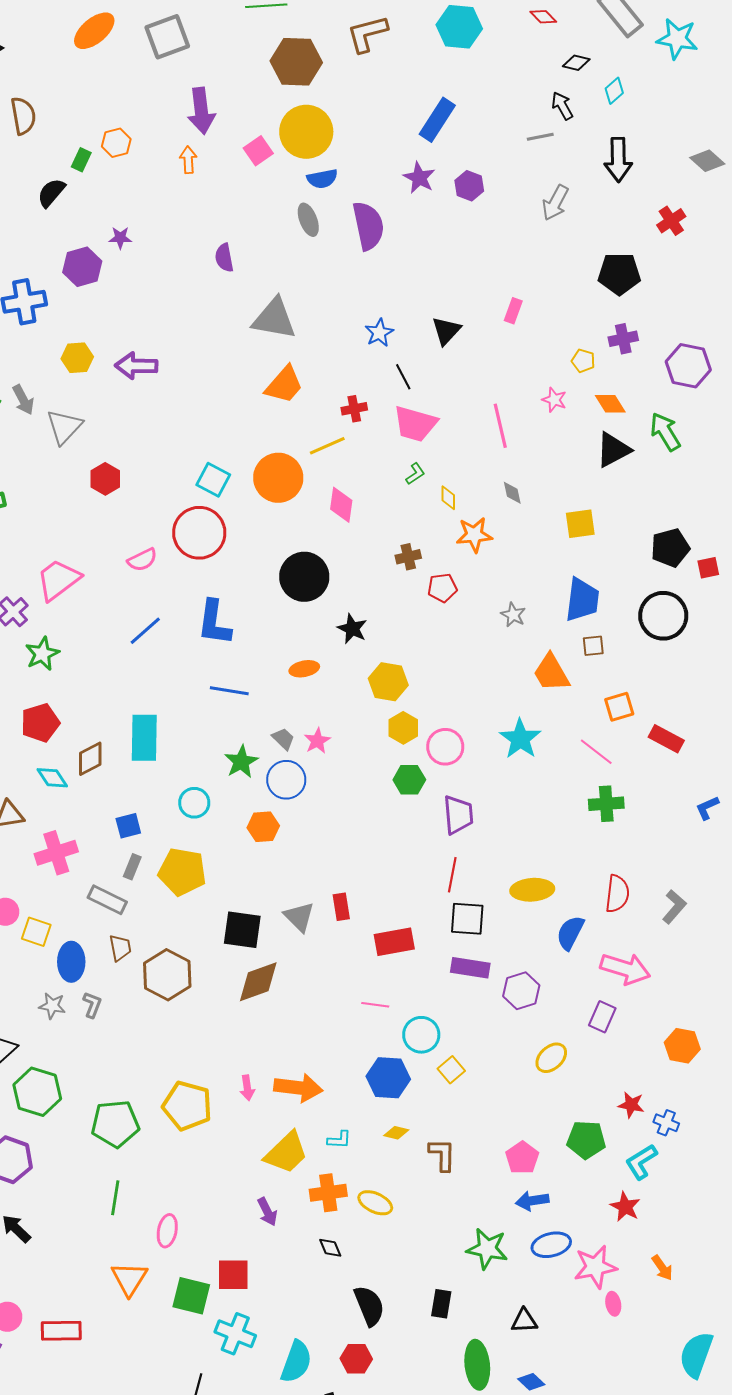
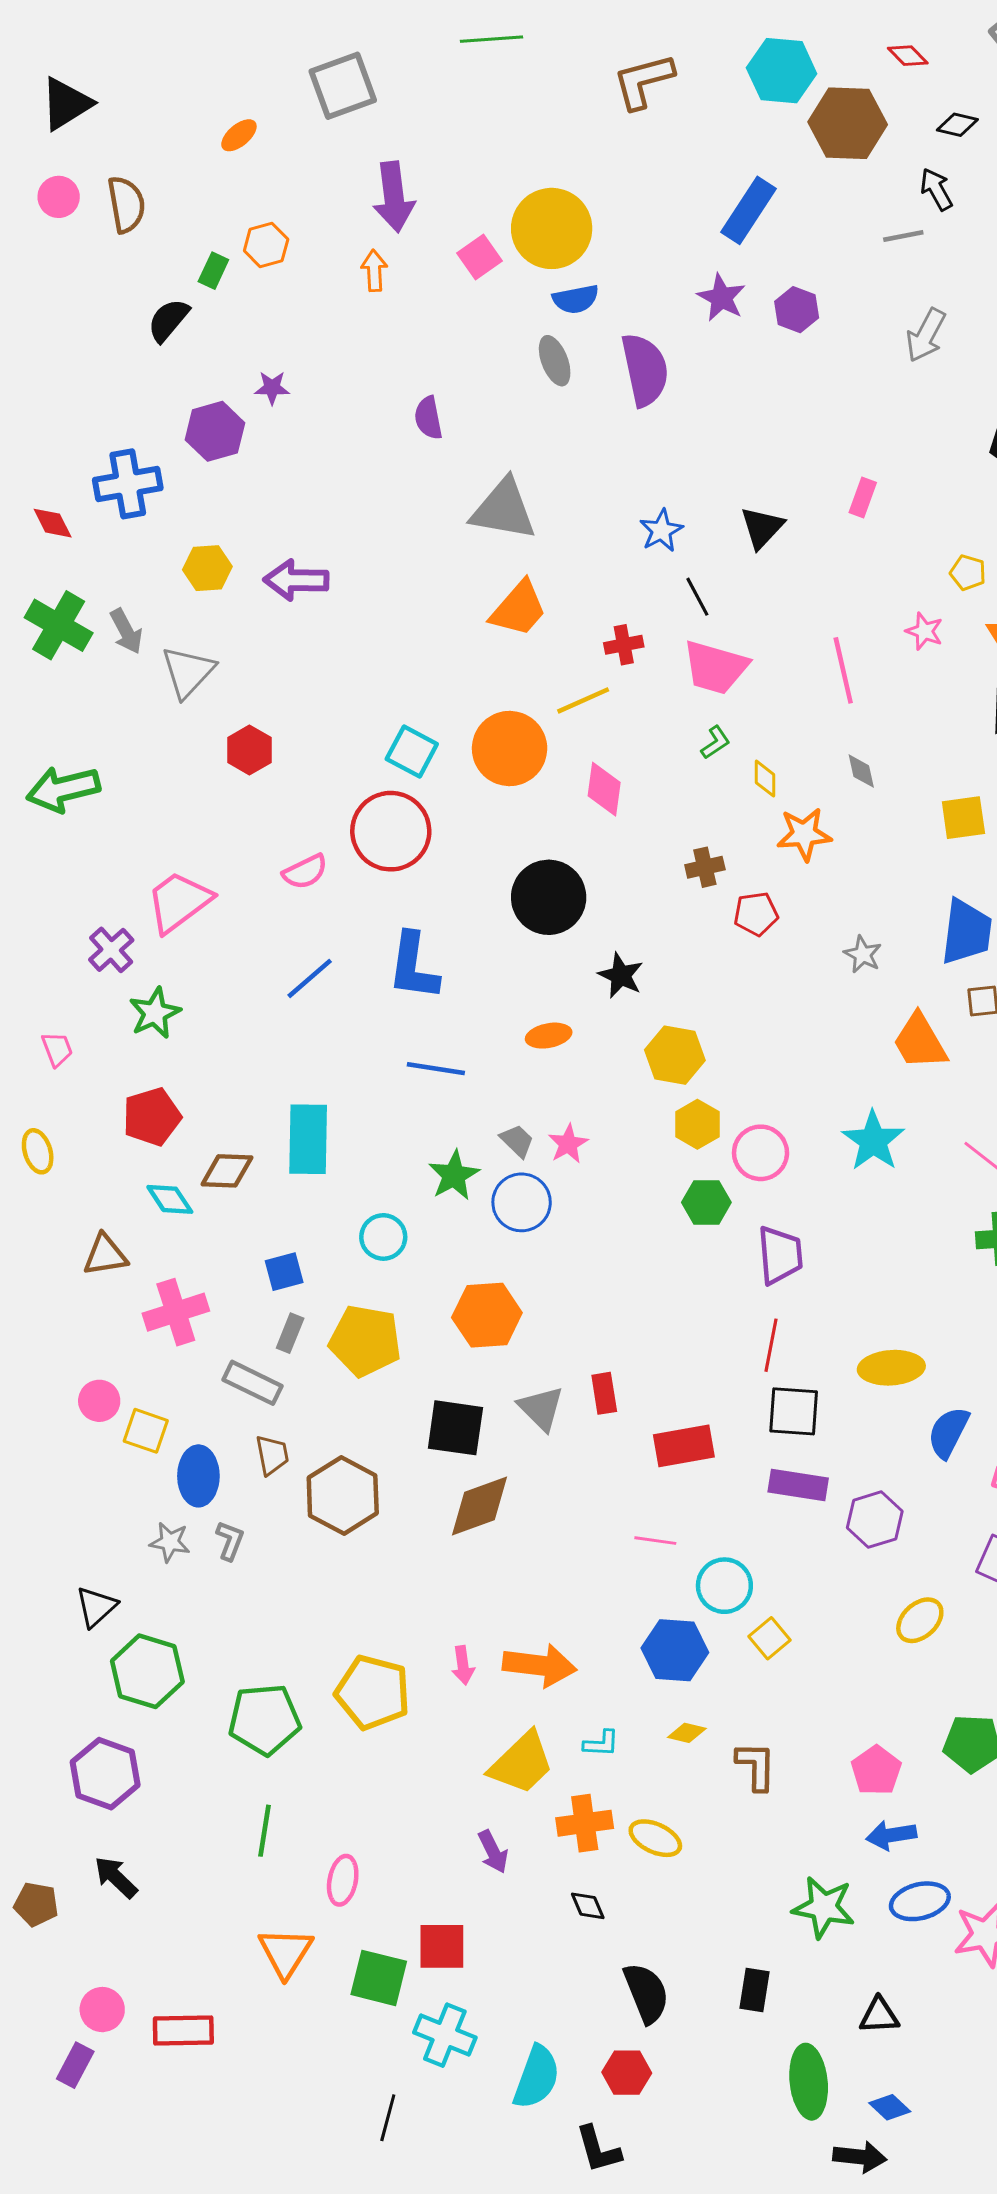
orange ellipse: (94, 31) -> (239, 135), moved, size x0.6
brown hexagon: (296, 62) -> (848, 123), moved
brown diamond: (90, 759) -> (227, 1171), turned 30
orange hexagon: (263, 827) -> (487, 1315), moved, size x1.4

